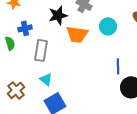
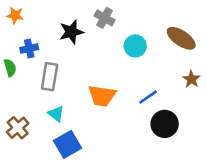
orange trapezoid: (77, 34) -> (102, 96), moved
blue line: (118, 66) -> (148, 97), turned 56

